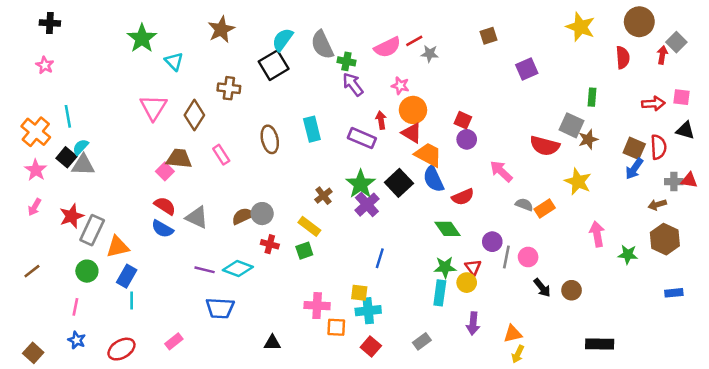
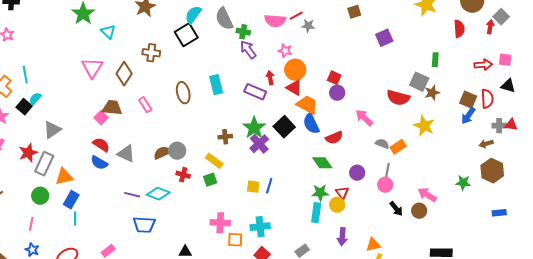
pink semicircle: (387, 47) -> (275, 21), turned 30
gray triangle: (83, 165) -> (52, 130), moved, turned -36
brown cross: (323, 196) -> (225, 137), turned 32
pink arrow: (597, 234) -> (427, 195), moved, turned -48
gray line: (506, 257) -> (387, 172), moved
yellow square: (359, 293) -> (253, 187), moved

